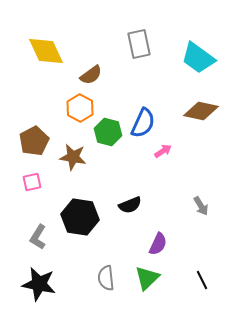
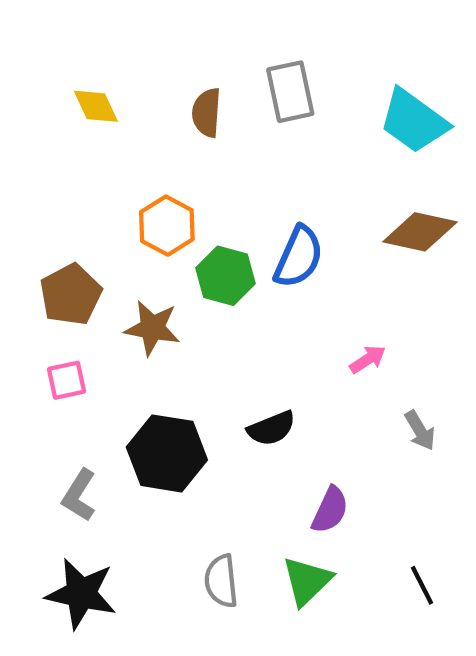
yellow diamond: (46, 51) -> (96, 106), size x0.6
brown semicircle: (91, 75) -> (207, 113), moved, turned 130
pink arrow: (163, 151) -> (368, 359), moved

